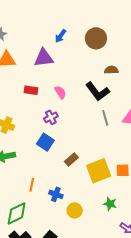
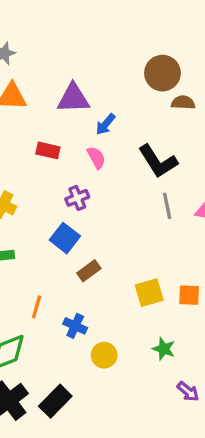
blue arrow: (61, 36) -> (105, 124), moved
brown semicircle: (111, 70) -> (183, 102), moved
brown rectangle: (71, 160) -> (89, 271), moved
yellow square: (99, 171) -> (149, 293), size x0.7

